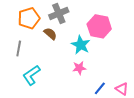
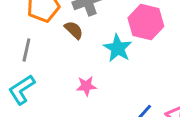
pink star: (79, 68) -> (86, 86), moved
cyan L-shape: (31, 75) -> (22, 90), moved

